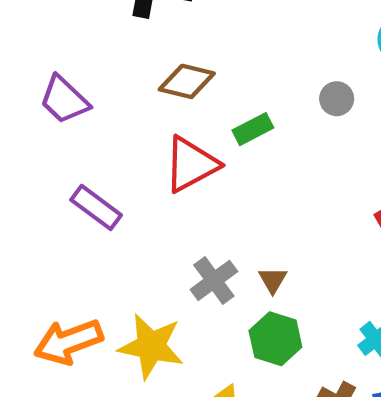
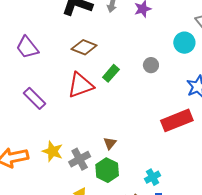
green rectangle: (253, 129) -> (111, 73), turned -30
gray cross: (214, 280) -> (80, 159), moved
yellow star: (151, 346) -> (53, 151), moved, size x0.7

